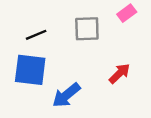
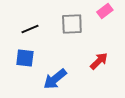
blue square: (30, 70) -> (25, 58), size x0.7

